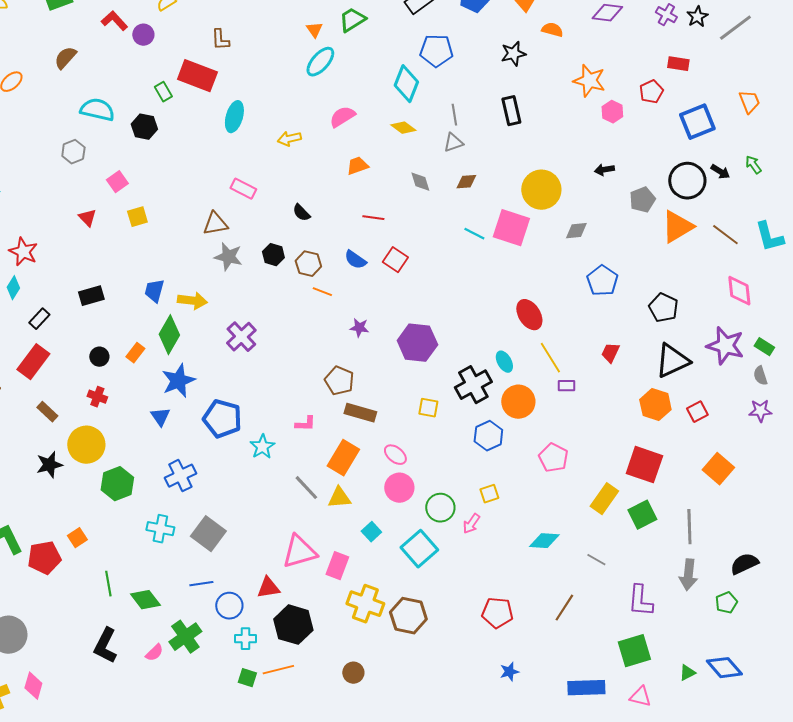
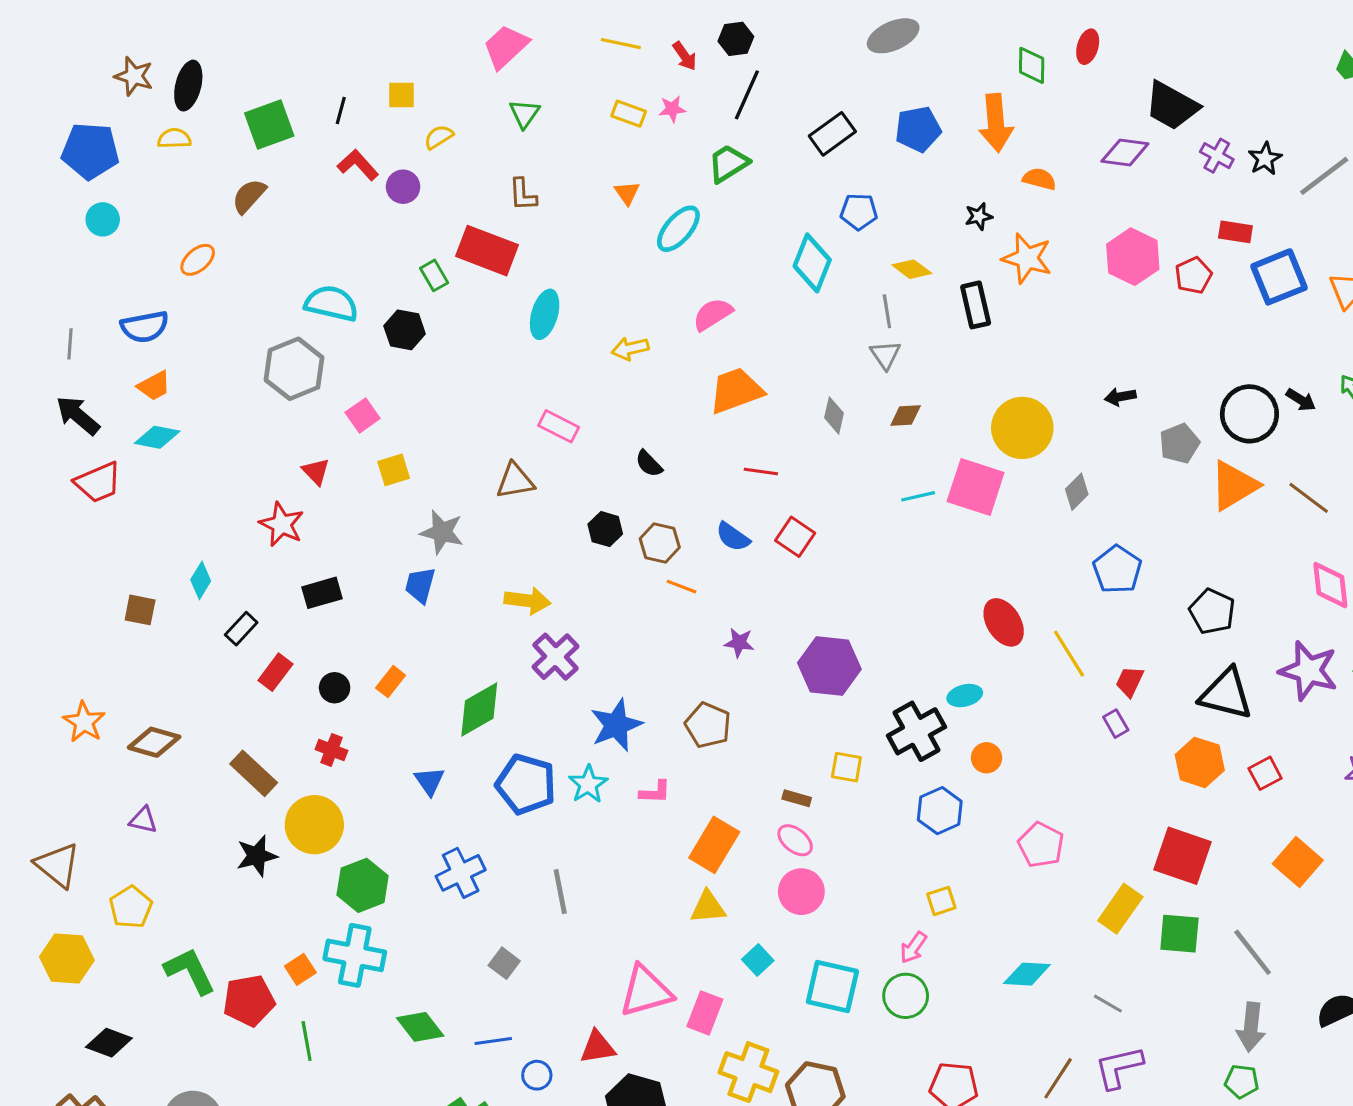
orange triangle: (314, 30) -> (627, 193), moved
blue pentagon: (436, 51) -> (859, 212), size x0.7
black star: (513, 54) -> (979, 216), size x0.7
brown semicircle: (65, 58) -> (249, 196), moved
orange star: (589, 81) -> (1027, 258), moved
pink hexagon: (612, 112) -> (1133, 257), moved, size x1.6
blue square: (697, 122) -> (1279, 277), moved
yellow diamond: (403, 128) -> (912, 269), moved
gray triangle: (453, 143) -> (885, 355), turned -45
gray hexagon: (73, 152) -> (294, 369), size x1.6
orange trapezoid: (357, 166) -> (736, 391), size x1.6
gray diamond: (420, 182) -> (834, 415), turned 30
gray diamond: (576, 231) -> (1077, 492), turned -40
cyan line: (474, 234) -> (918, 496), turned -40
red star: (23, 252) -> (282, 524), moved
gray star: (228, 257) -> (442, 532), moved
yellow arrow: (192, 301) -> (527, 601), moved
green diamond: (169, 335) -> (479, 710), moved, turned 30
yellow line: (550, 358) -> (1069, 654), moved
black triangle: (672, 361) -> (1226, 694), turned 39
red rectangle: (33, 362) -> (275, 672), moved, size x0.7
cyan ellipse: (504, 362) -> (965, 696), turned -75
blue star: (178, 381) -> (616, 725), moved
purple rectangle: (566, 386) -> (1116, 724), moved, turned 60
orange circle: (518, 402) -> (987, 758), size x0.6
brown rectangle: (47, 412) -> (254, 773), size x1.4
brown rectangle: (360, 413) -> (797, 798), moved, size x0.6
cyan star: (262, 447) -> (588, 784), moved
gray line: (306, 488) -> (560, 892), moved, turned 32
green circle: (440, 508) -> (906, 996), moved
green square: (642, 515) -> (1179, 934), turned 32
gray line: (689, 527) -> (1253, 952), turned -36
cyan cross: (160, 529) -> (355, 955), moved, size x1.4
gray square: (208, 534) -> (504, 963), size x0.6
cyan square: (419, 549) -> (832, 987), turned -36
green line: (108, 584) -> (307, 1041), moved
green diamond: (145, 600) -> (420, 1027), moved
purple L-shape: (640, 601) -> (1119, 1067), moved, turned 72
green pentagon: (726, 603) -> (1242, 1081), moved, turned 30
blue circle: (229, 606) -> (537, 1075), size x0.7

